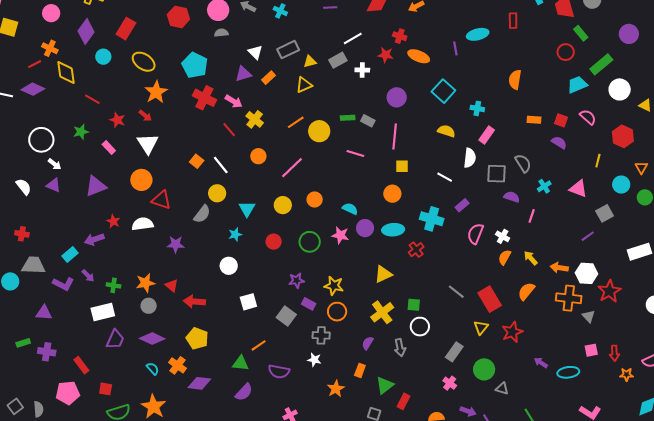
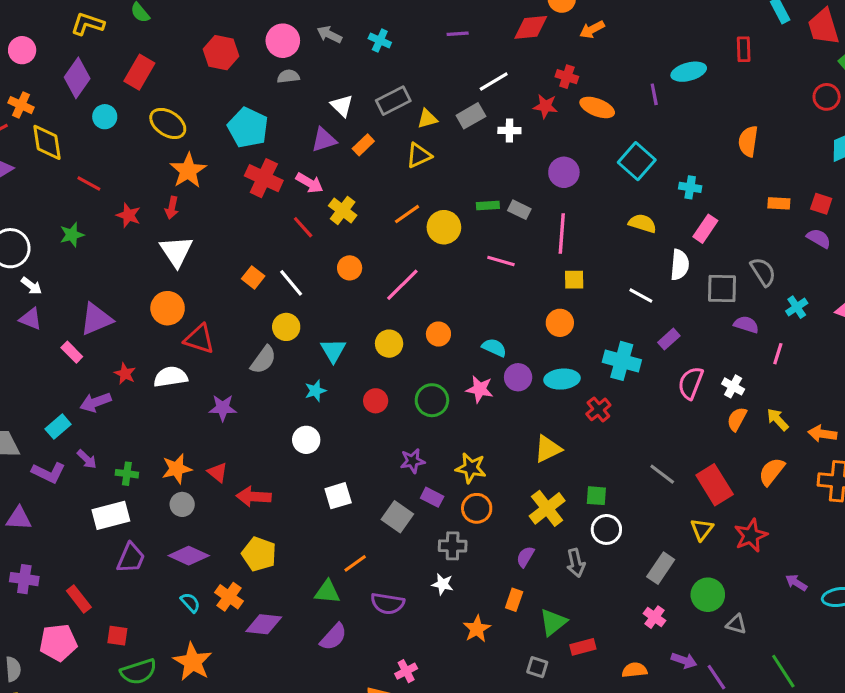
red arrow: (145, 116) -> (172, 208), turned 64
pink rectangle: (109, 147) -> (72, 352), moved
red rectangle: (404, 401) -> (583, 647), turned 49

